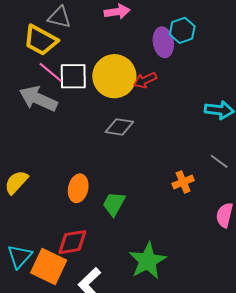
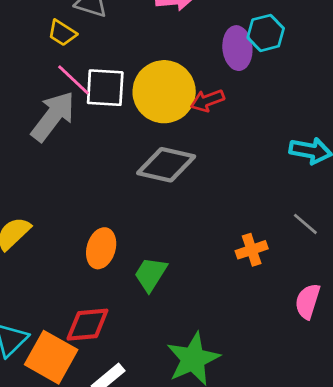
yellow trapezoid: (41, 40) -> (62, 33), size x0.6
gray arrow: (38, 99) -> (53, 116), turned 99
gray diamond: (119, 127) -> (166, 165), size x1.4

